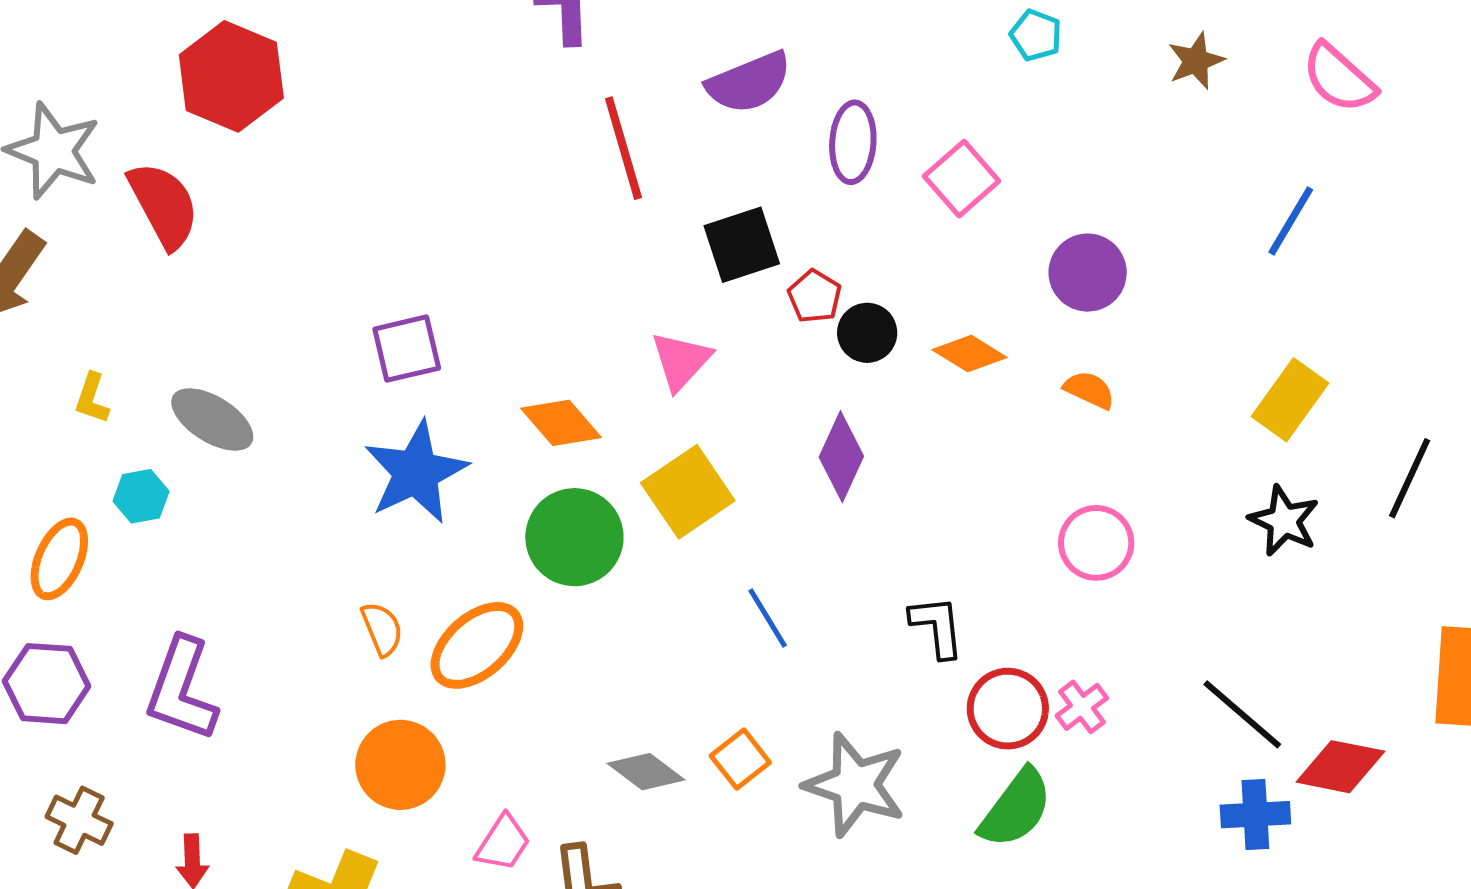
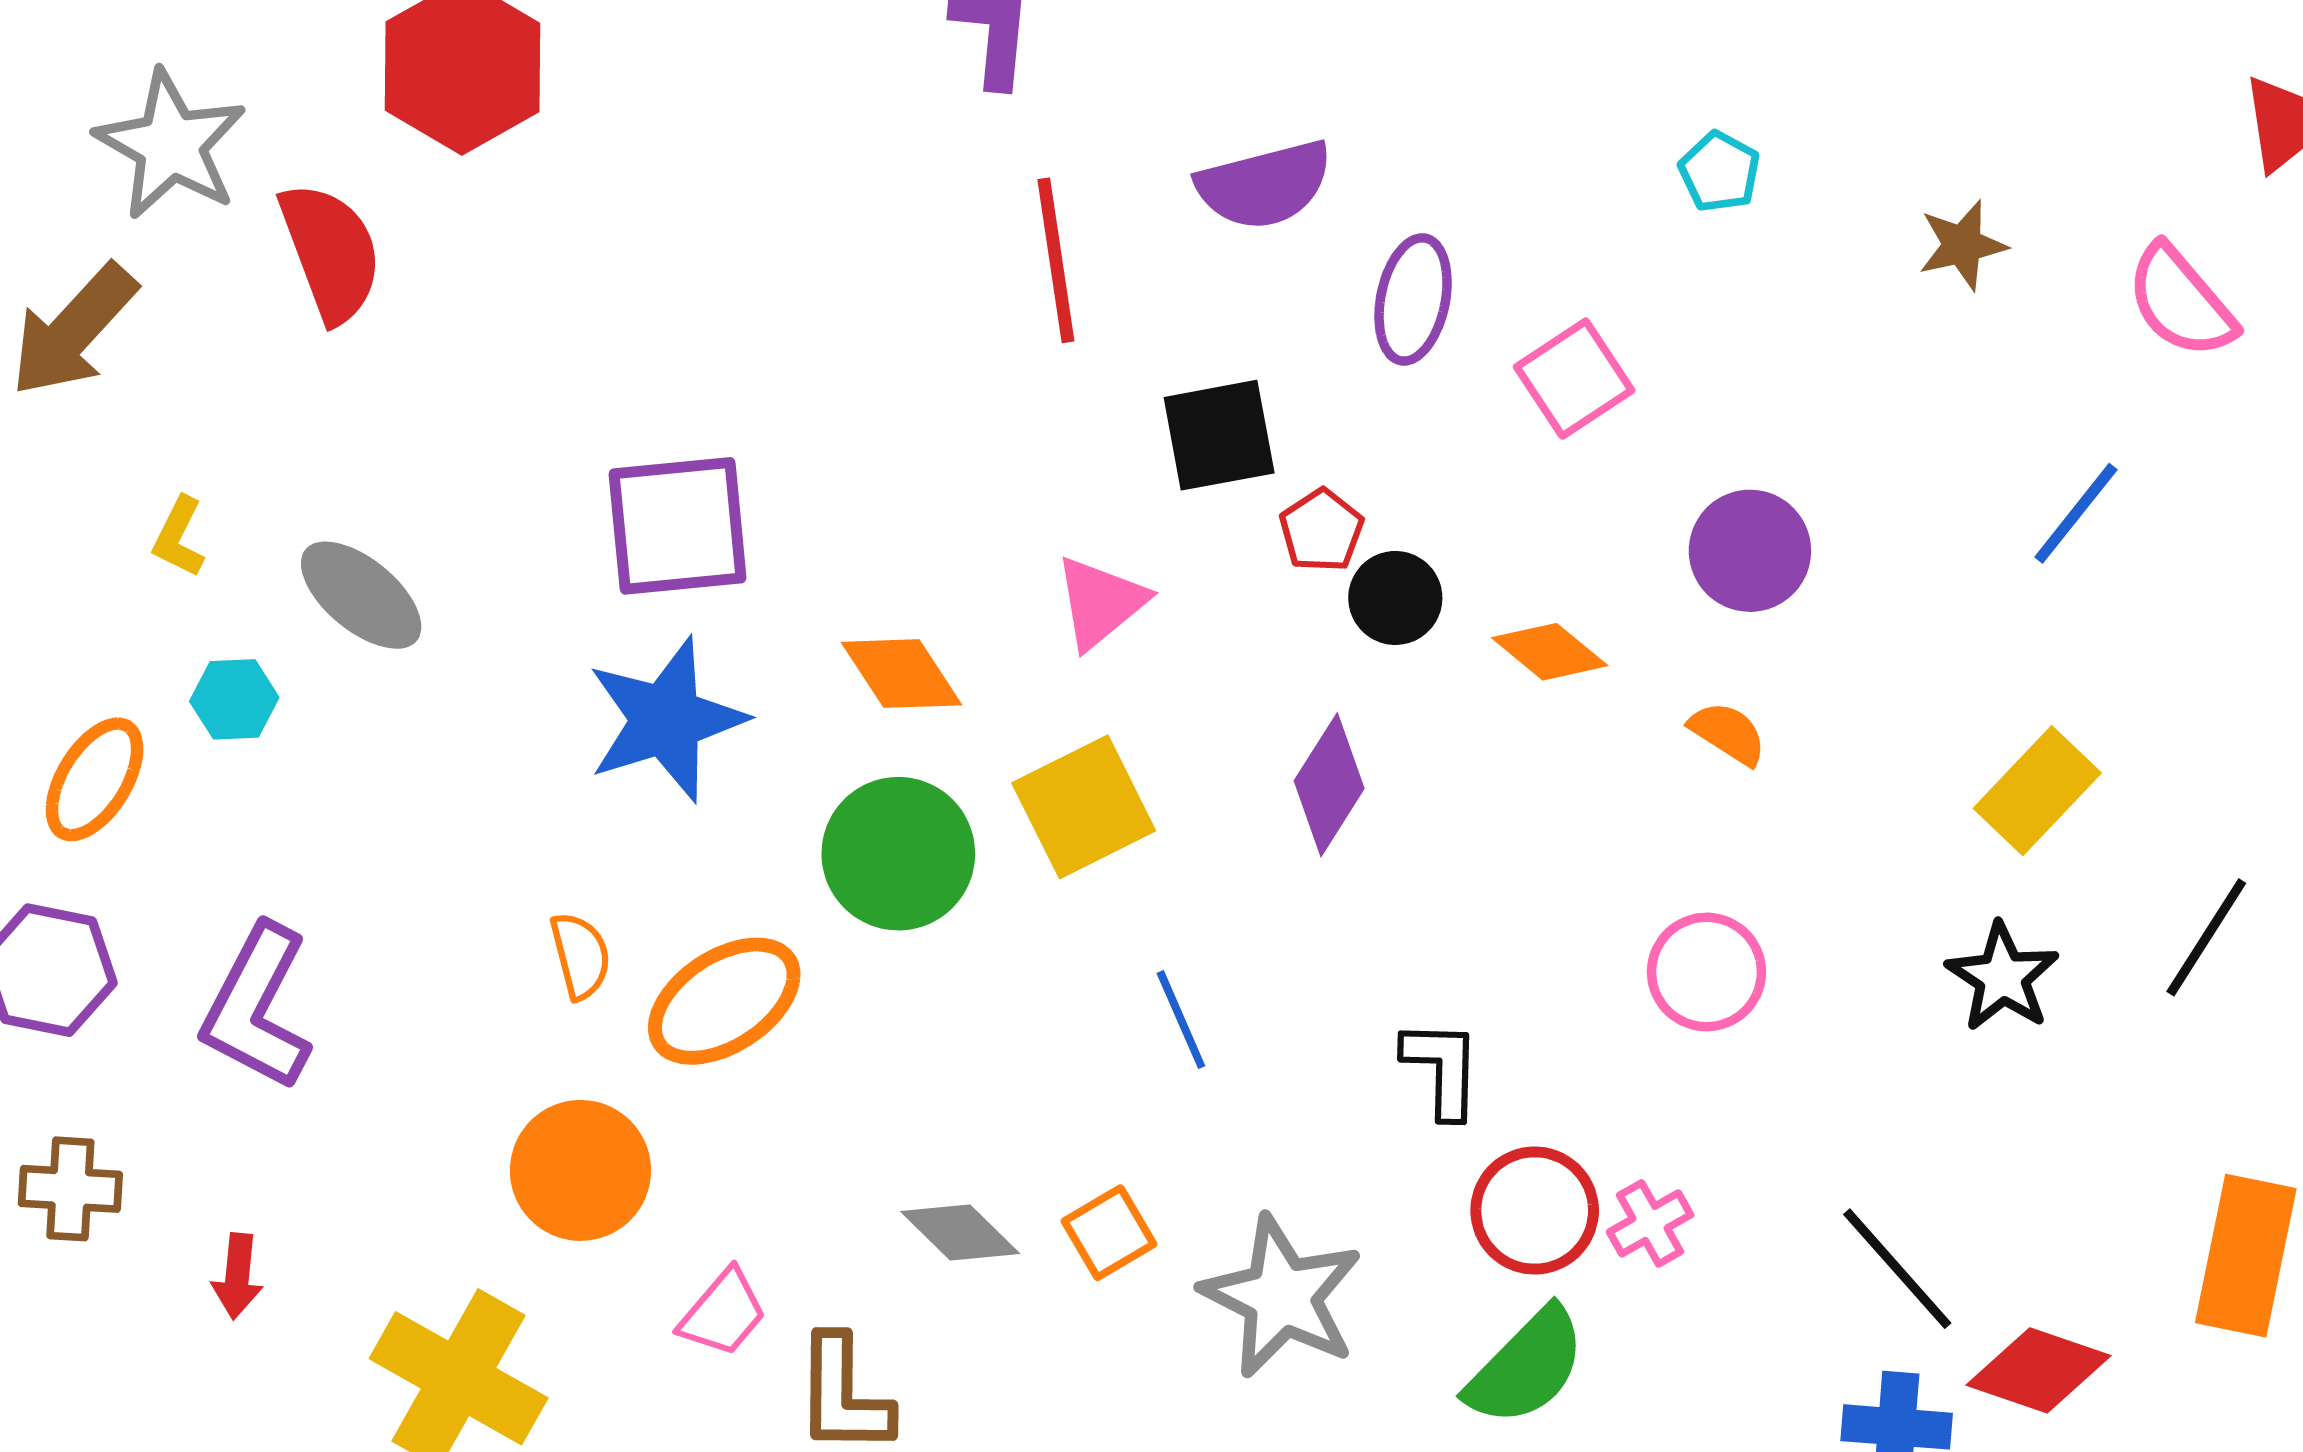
purple square: (407, 349) -> (678, 526), size x1.4
brown cross: (79, 820) -> (70, 1189), turned -30

